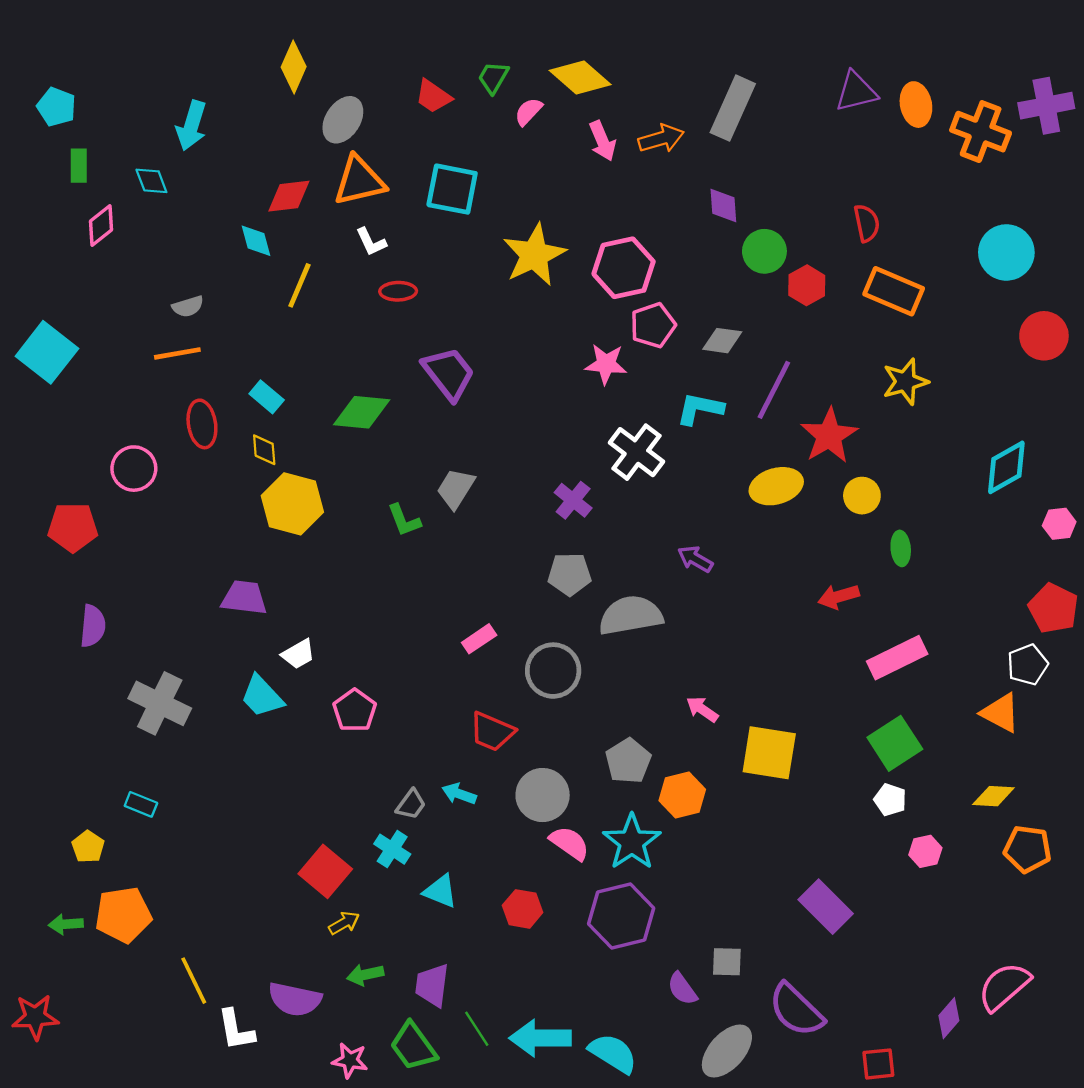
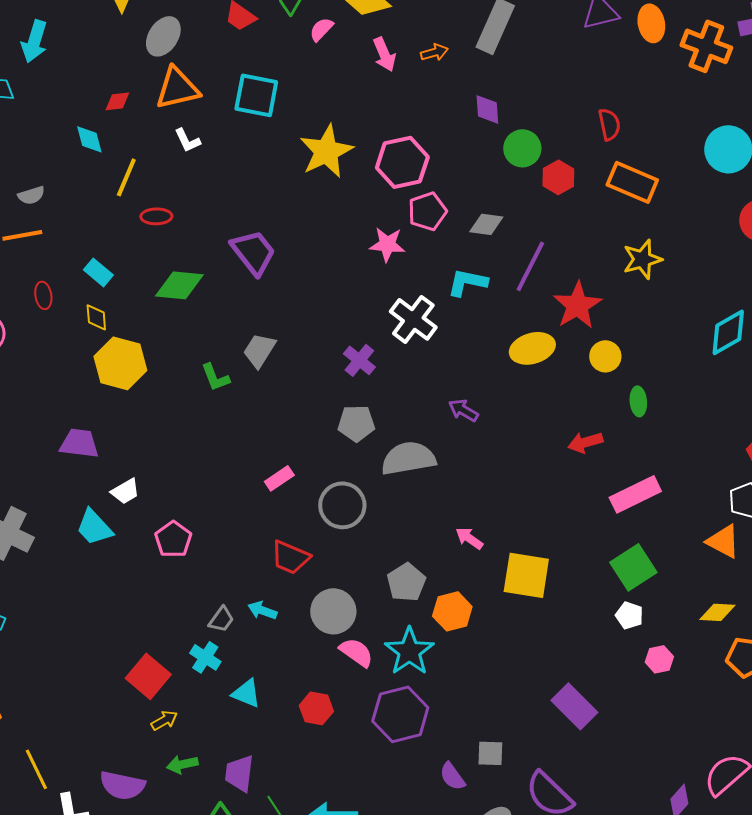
orange arrow: (661, 139) -> (434, 52), size x0.7
red diamond: (289, 196) -> (117, 101), size x0.7
red ellipse: (398, 291) -> (156, 216), moved
red ellipse: (202, 424) -> (43, 295), size x0.7

